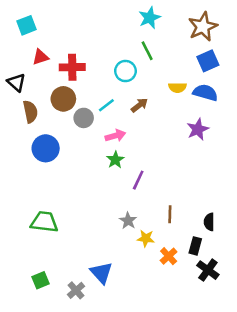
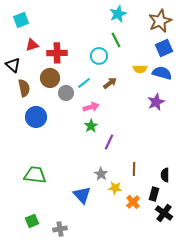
blue triangle: (101, 273) -> (82, 195), moved
gray cross: (76, 290) -> (60, 229), turned 32

